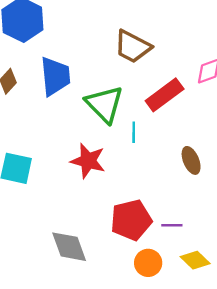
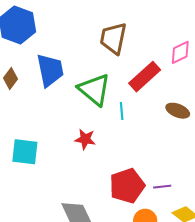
brown trapezoid: (133, 47) -> (113, 38), turned 80
brown ellipse: (191, 160) -> (178, 111), moved, turned -40
red star: (88, 161) -> (85, 139), size x0.7

